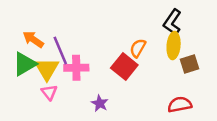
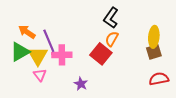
black L-shape: (172, 22) -> (111, 18), moved
yellow ellipse: (174, 46) -> (154, 37), moved
red semicircle: (180, 105) -> (159, 79), moved

